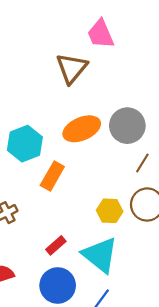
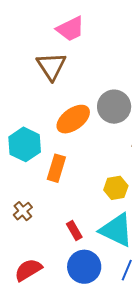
pink trapezoid: (101, 34) -> (70, 29), turned -80
red rectangle: (56, 245) -> (74, 231), turned -66

